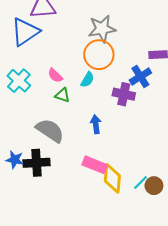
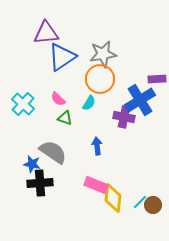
blue triangle: (25, 32) -> (62, 57), moved
blue cross: (140, 76) -> (140, 100), size x1.4
blue star: (15, 160) -> (32, 164), moved

